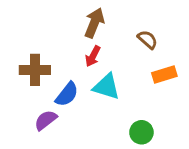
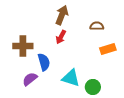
brown semicircle: (148, 40) -> (97, 26), turned -40
cyan triangle: (106, 87) -> (71, 78), moved
blue semicircle: (67, 94) -> (44, 62), turned -54

